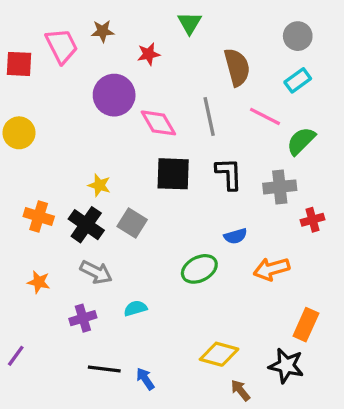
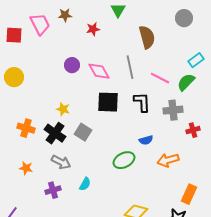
cyan rectangle: (298, 80) -> (196, 60), moved
purple circle: (114, 95) -> (72, 65), moved, size x0.6
pink line: (265, 116) -> (160, 78), moved
cyan semicircle: (135, 308) -> (85, 184), turned 136

